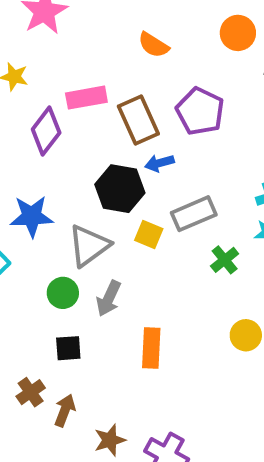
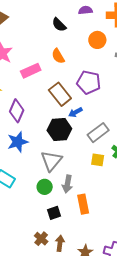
orange semicircle: (154, 45) -> (58, 56), turned 42
pink rectangle: (86, 98) -> (31, 71), moved
blue star: (32, 216) -> (18, 142), moved
yellow square: (149, 235) -> (98, 160), moved
orange rectangle: (151, 348) -> (83, 204), moved

